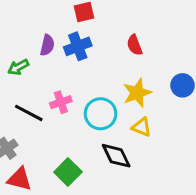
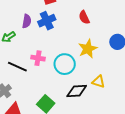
pink cross: (61, 102) -> (38, 58), turned 32
yellow triangle: (142, 127) -> (98, 82), moved
black diamond: (116, 156) -> (77, 91), turned -65

